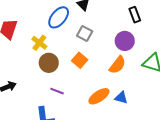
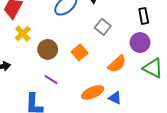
gray square: (85, 33) -> (103, 27), moved
purple circle: (125, 41) -> (140, 43), moved
yellow cross: (39, 43) -> (23, 34), moved

